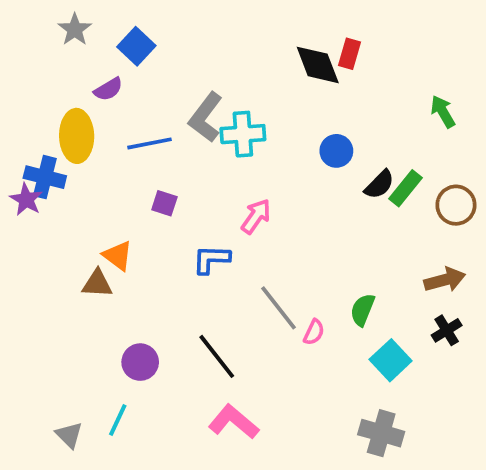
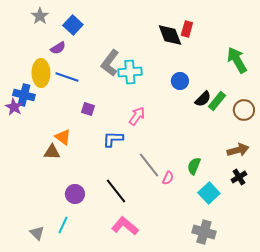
green arrow: (443, 112) -> (237, 60), size x1.5
blue line: (149, 143) -> (67, 77), moved, turned 30

